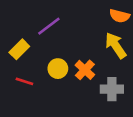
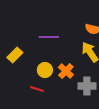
purple line: (49, 26) -> (49, 37), moved, turned 36
red line: (24, 81) -> (37, 89), moved

